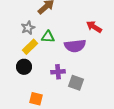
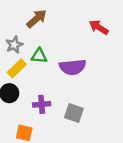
red arrow: (94, 27) -> (99, 27), moved
purple cross: (58, 72) -> (42, 104), moved

